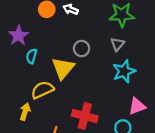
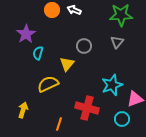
yellow triangle: (63, 68) -> (67, 64), size x0.7
cyan star: (124, 71) -> (112, 85), moved
yellow arrow: (25, 112) -> (23, 110), moved

